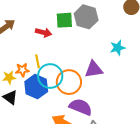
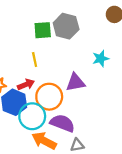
red arrow: (44, 32) -> (26, 84), moved, turned -35
yellow line: (38, 61) -> (35, 60), moved
cyan circle: (50, 76) -> (32, 116), moved

